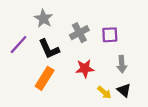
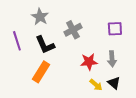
purple square: (110, 35) -> (115, 29), moved
purple line: (18, 45) -> (17, 41), turned -60
red star: (85, 69) -> (89, 62), moved

